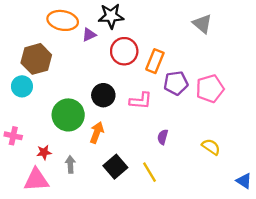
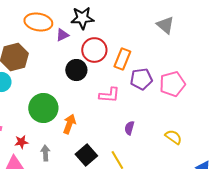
black circle: (103, 95) -> (76, 70), moved

